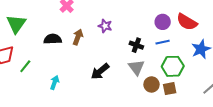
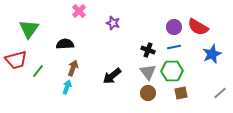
purple star: (105, 26) -> (113, 23), moved
brown arrow: (78, 37) -> (73, 68), moved
green hexagon: (173, 66) -> (172, 71), moved
brown circle: (151, 84) -> (148, 93), moved

